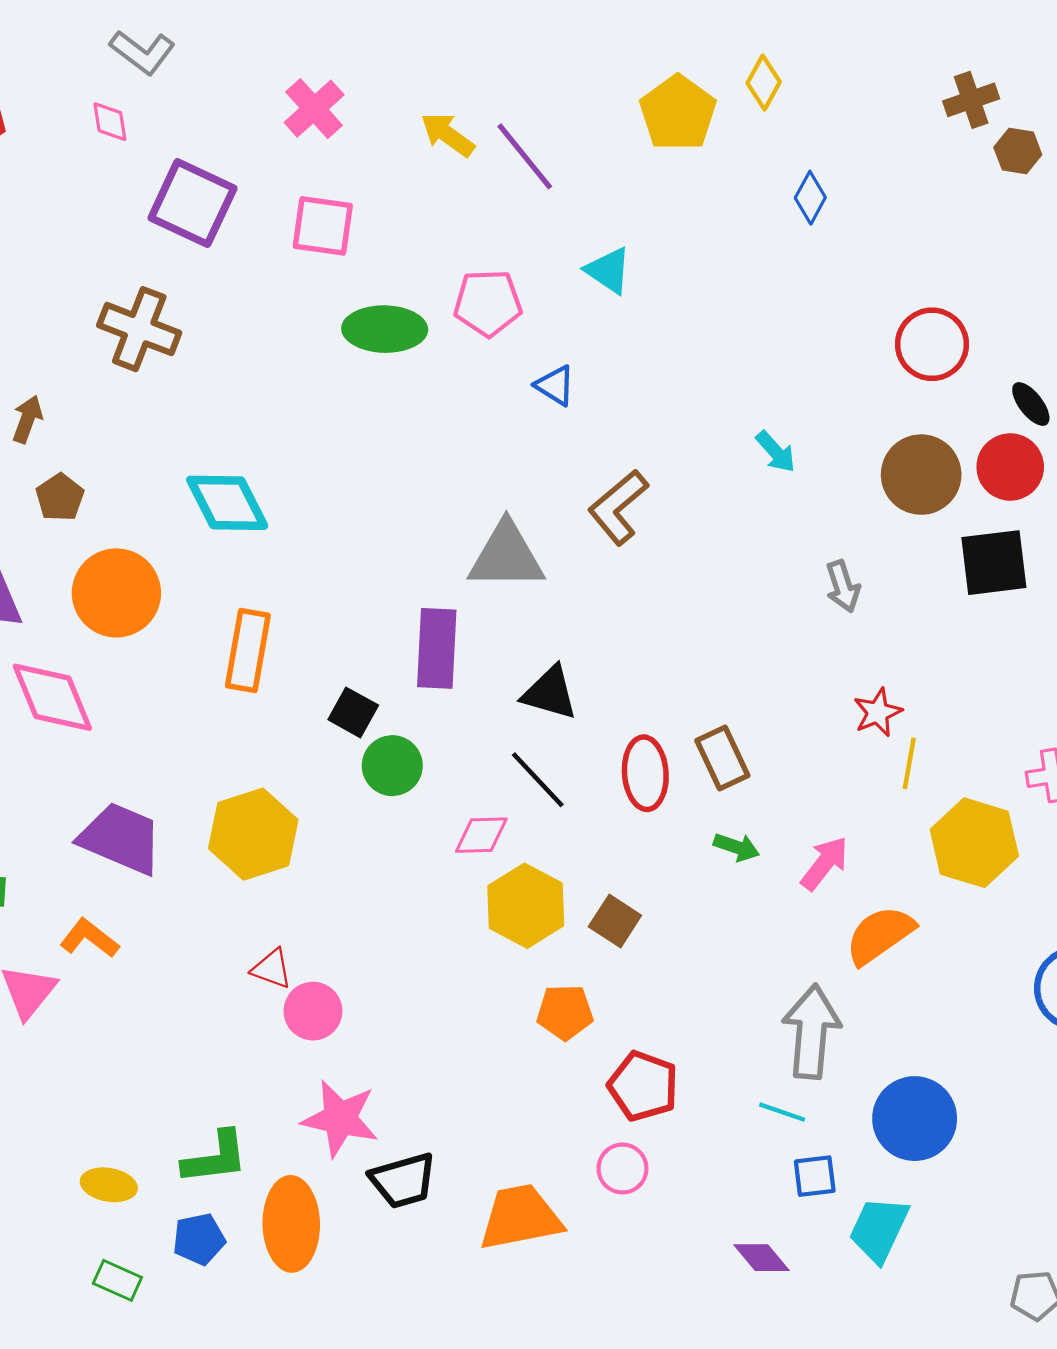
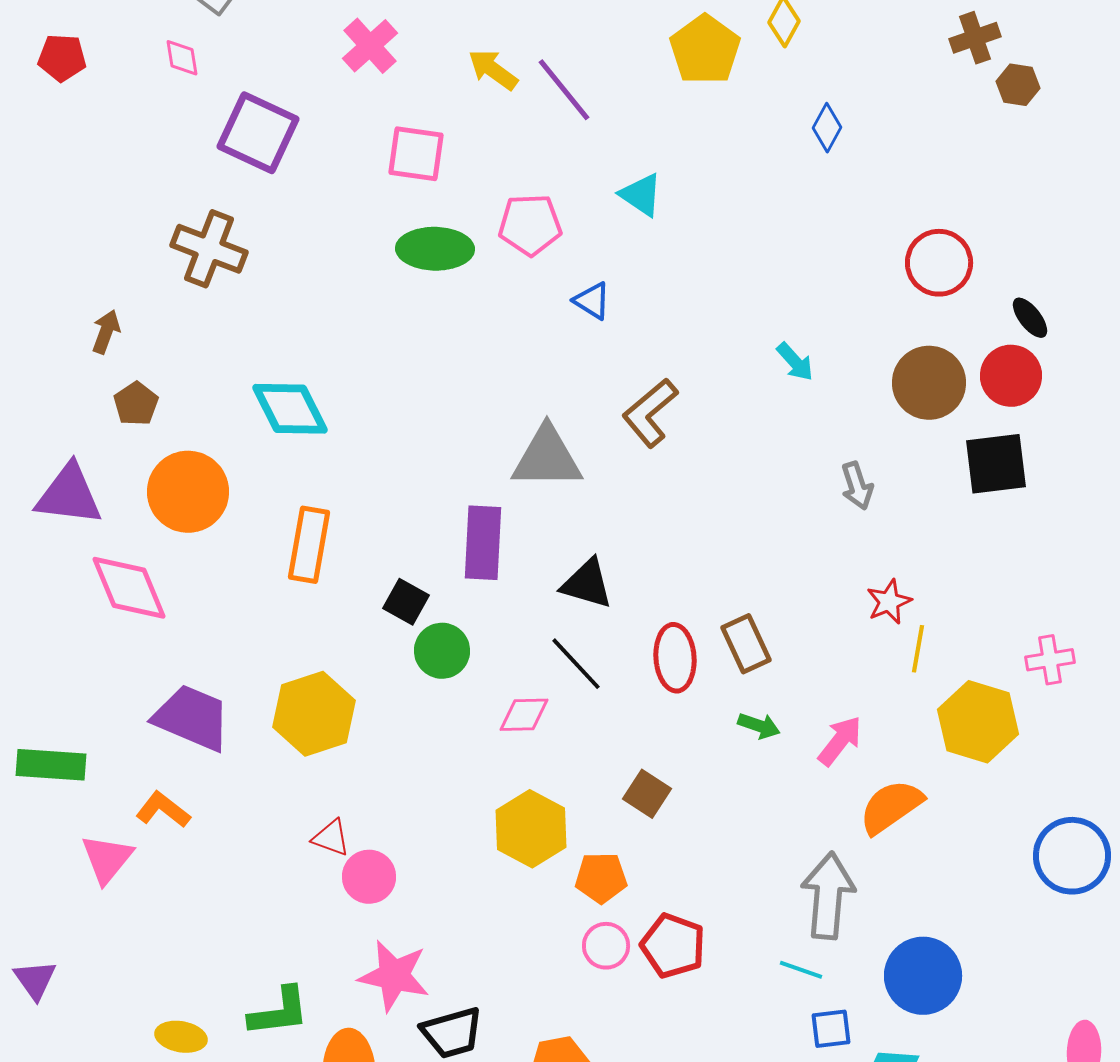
pink square: (323, 226) -> (416, 154), moved
yellow hexagon: (526, 906) -> (531, 829), moved
pink circle: (622, 1169) -> (606, 946), moved

